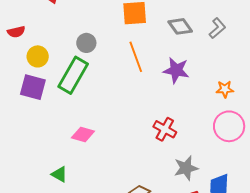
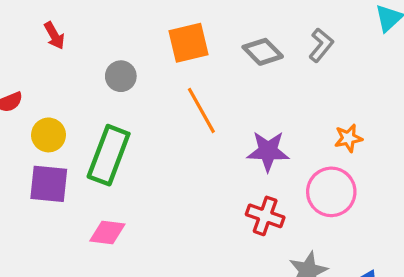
gray circle: (86, 43) -> (121, 76), moved
purple star: (176, 70) -> (268, 151), moved
pink circle: (229, 126) -> (331, 192), moved
pink diamond: (83, 135) -> (107, 233), moved

